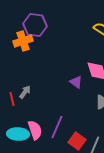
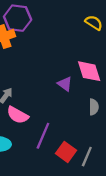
pink semicircle: (35, 130) -> (18, 115), moved, turned 138

